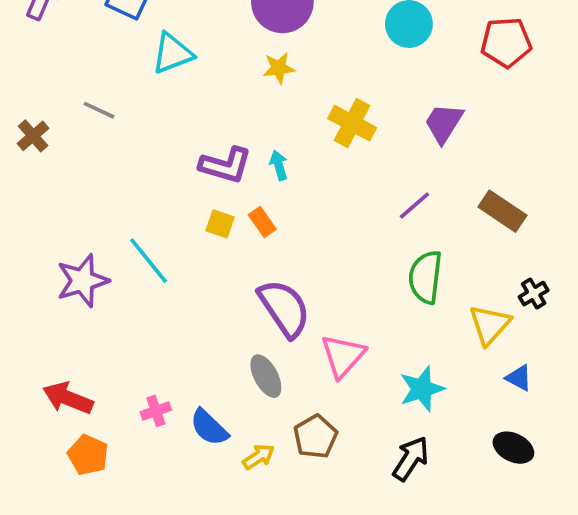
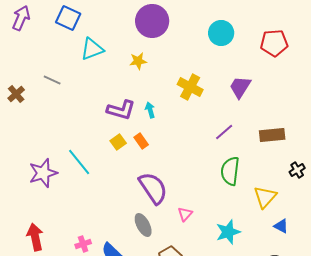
yellow star: (279, 68) -> (138, 61), moved
brown rectangle: (502, 211) -> (272, 135), turned -40
yellow square: (220, 224) -> (118, 142), turned 35
black cross: (534, 294) -> (297, 170), moved
pink triangle: (343, 356) -> (185, 214), size x0.6
red arrow: (68, 398) -> (35, 237), turned 56

